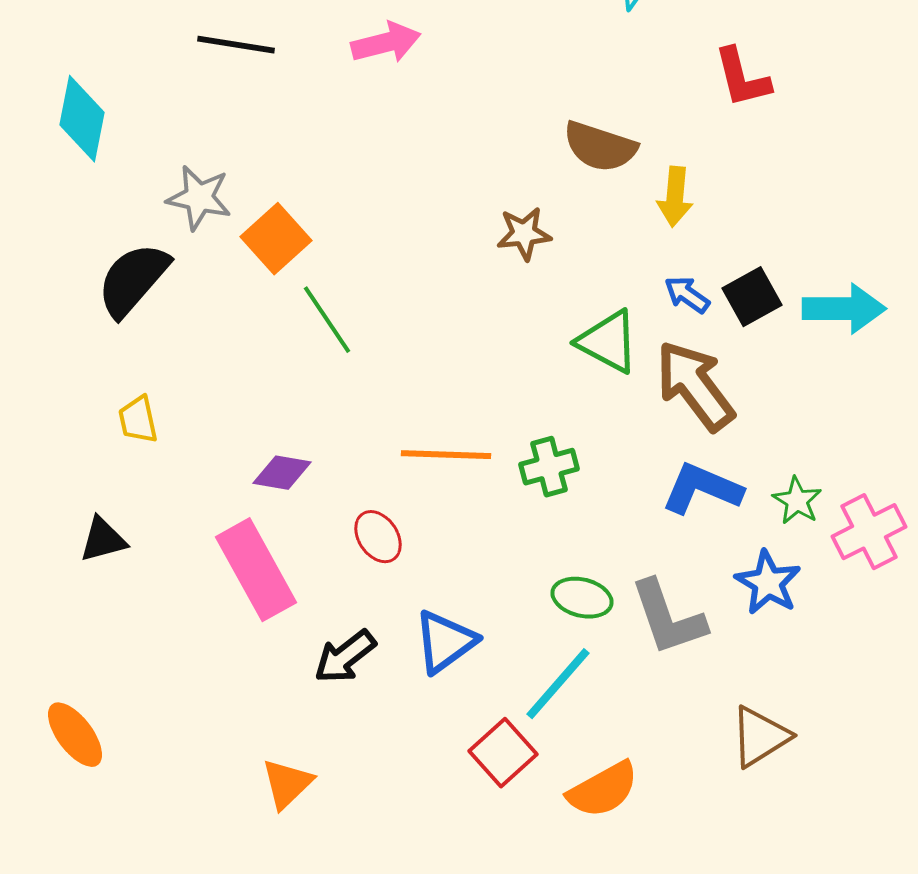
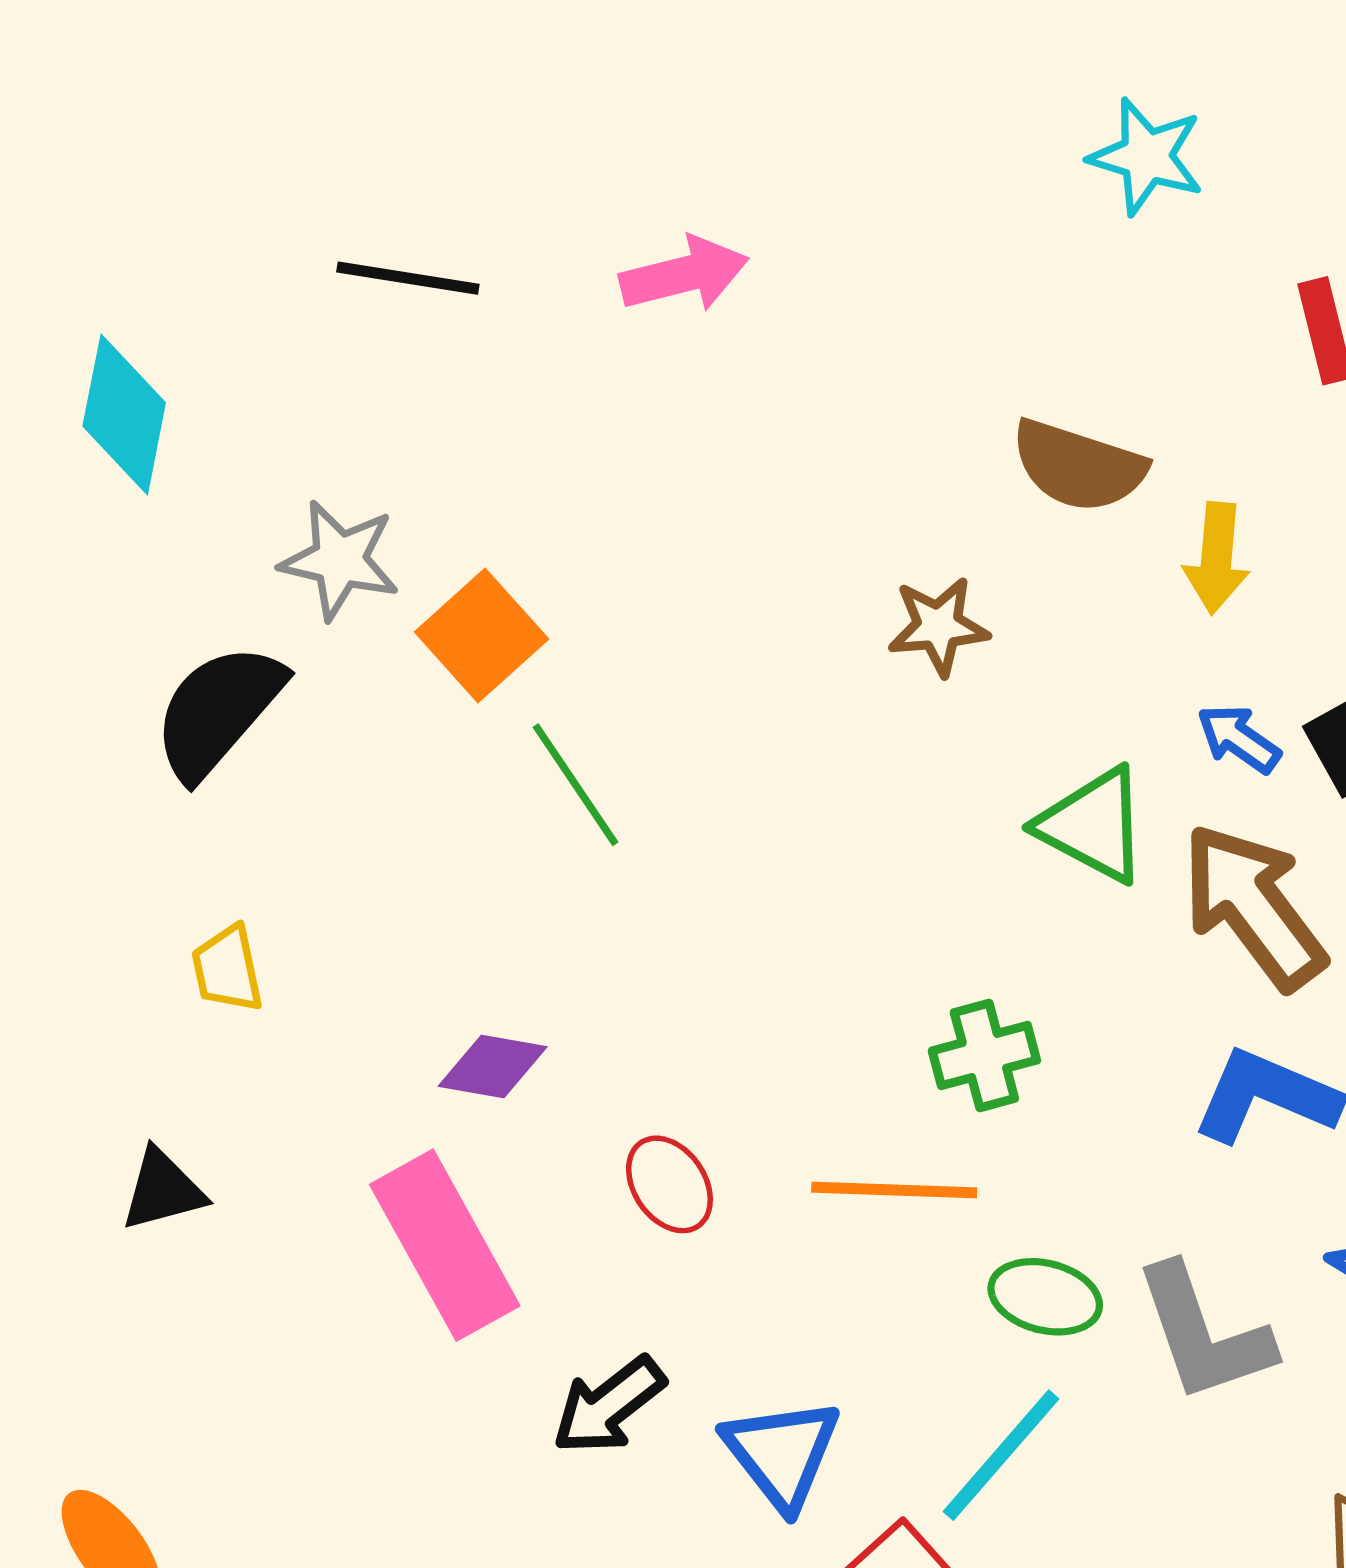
orange line: (446, 455) -> (894, 1190), moved
blue triangle: (445, 642) -> (782, 1453), moved, turned -32

